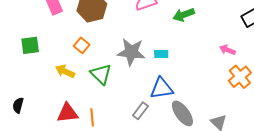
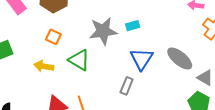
blue triangle: (162, 88) -> (142, 59), turned -35
gray ellipse: (182, 113) -> (180, 59), moved

